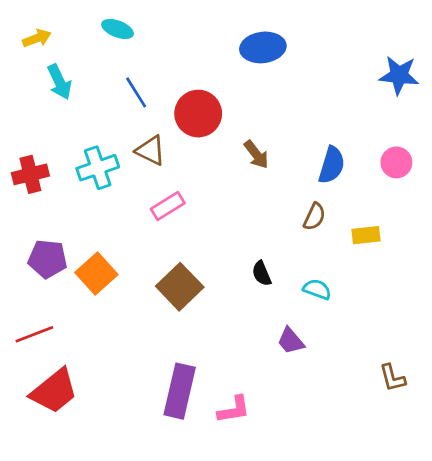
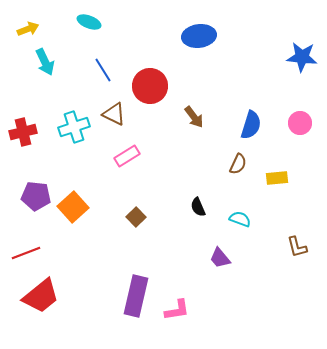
brown square: (180, 287) -> (136, 217), size x0.6
brown L-shape: (392, 378) -> (297, 247), moved

